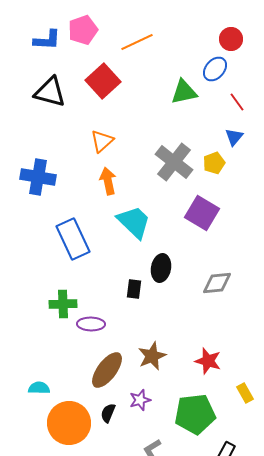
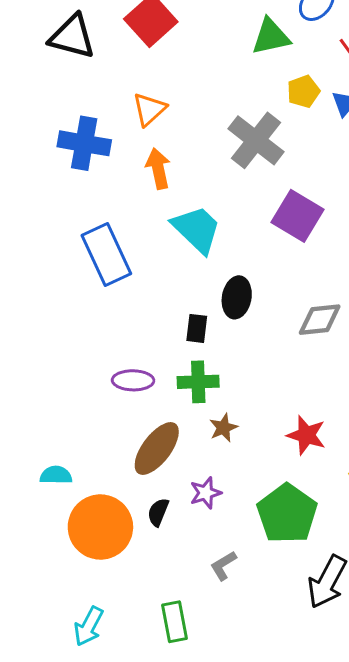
yellow pentagon: (214, 163) -> (303, 91), moved
blue cross: (38, 177) -> (84, 143), moved
green cross: (63, 304) -> (198, 382), moved
brown star: (152, 356) -> (223, 428), size x0.7
green pentagon: (195, 414) -> (287, 514), turned -30

